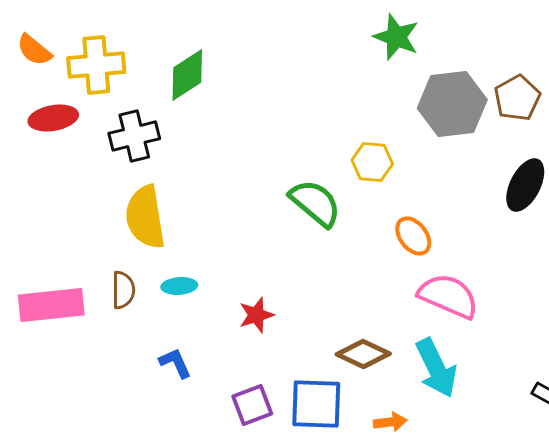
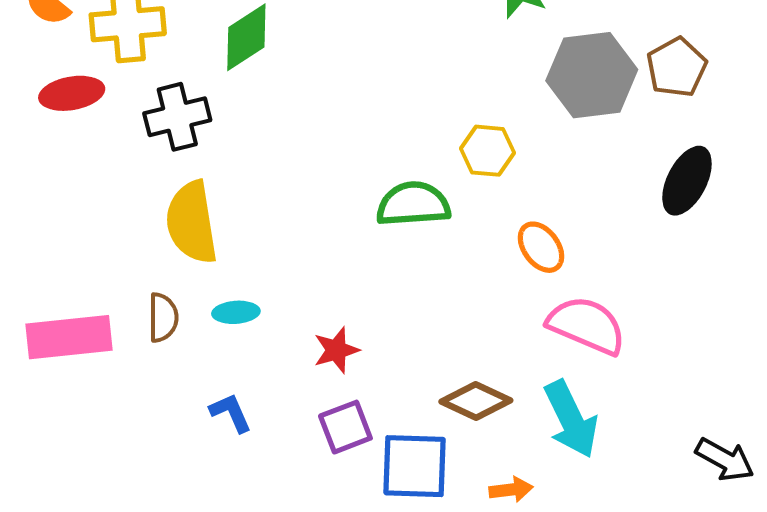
green semicircle: (315, 203) -> (413, 204), turned -44
purple square: (252, 405) -> (345, 427), moved

